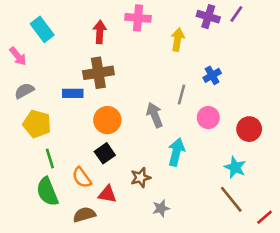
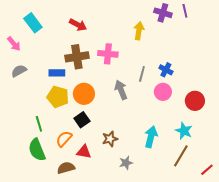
purple line: (236, 14) -> (185, 11), turned -48
pink cross: (138, 18) -> (108, 54), moved
red arrow: (100, 32) -> (78, 25), turned 114
blue cross: (212, 75) -> (166, 70), moved, turned -32
yellow pentagon: (37, 124) -> (58, 97), moved
cyan arrow: (176, 152) -> (151, 137), moved
orange semicircle: (82, 178) -> (64, 139), turned 78
brown line: (231, 199) -> (181, 156), turned 70

